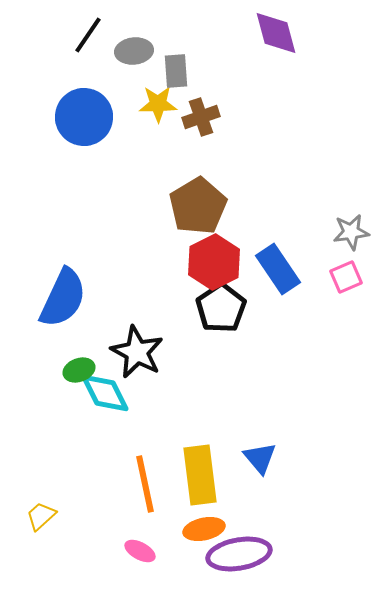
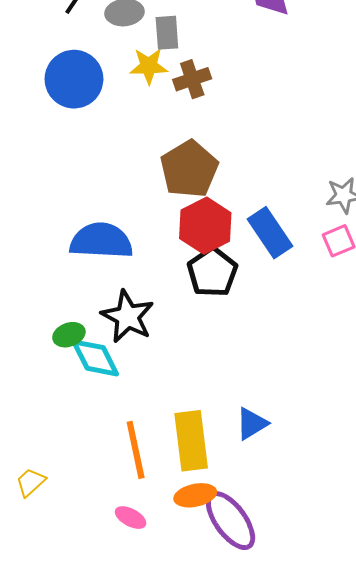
blue semicircle: (63, 298) -> (101, 241), moved, turned -112
blue triangle: (260, 458) -> (252, 424), turned 39
purple ellipse: (239, 554) -> (231, 521), turned 64

